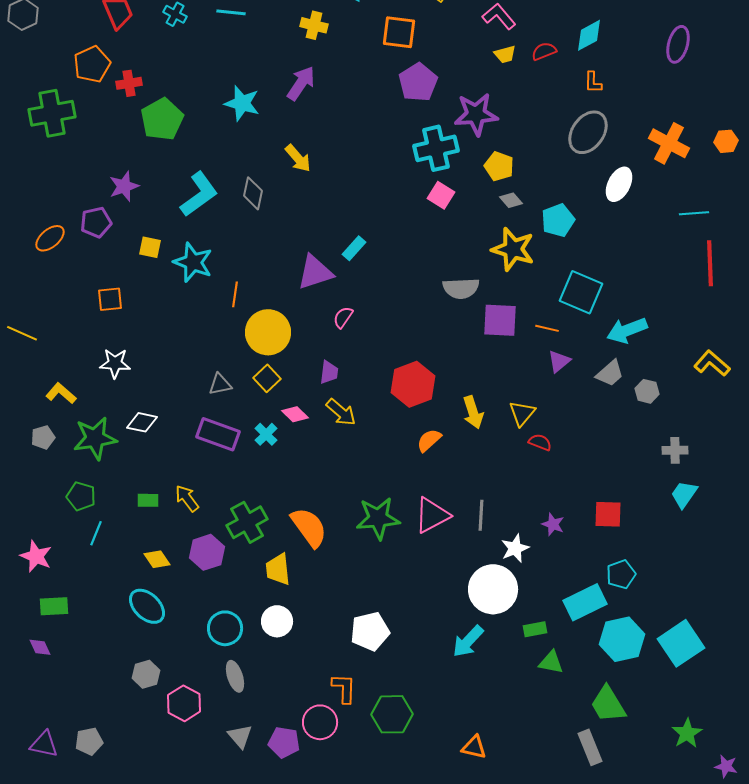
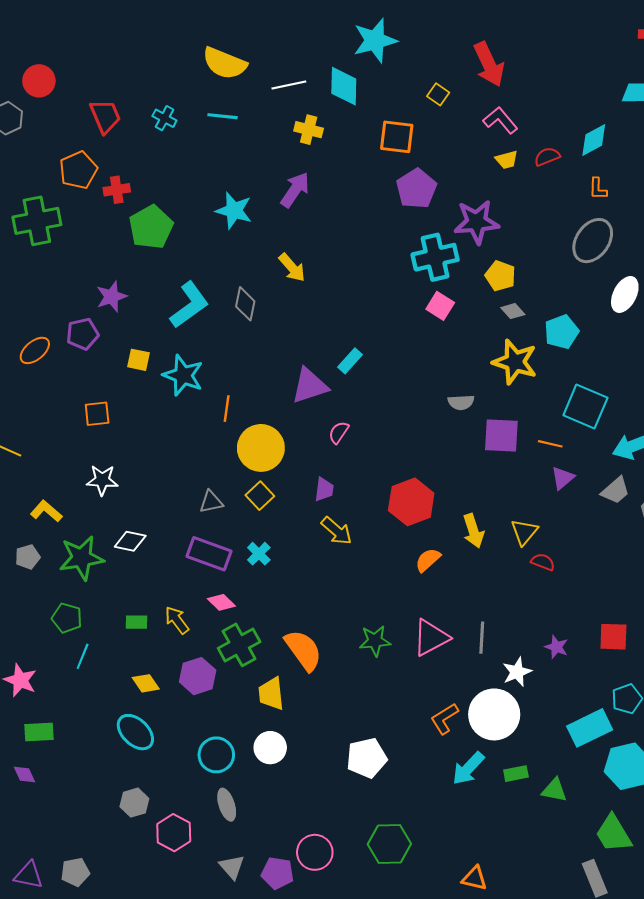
gray semicircle: (461, 288) -> (461, 402), size x0.7
pink diamond: (295, 414) -> (221, 602), moved
green star: (378, 518) -> (375, 641), size x0.7
green rectangle: (535, 629) -> (516, 774), moved
orange L-shape: (344, 688) -> (444, 719), moved, turned -124

